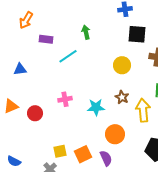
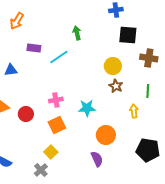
purple rectangle: (46, 39) -> (34, 48), moved
brown star: (122, 97) -> (116, 86), moved
yellow arrow: (143, 110) -> (134, 111), size x0.6
yellow square: (60, 151) -> (51, 152), turned -32
orange square: (83, 154) -> (57, 125), moved

